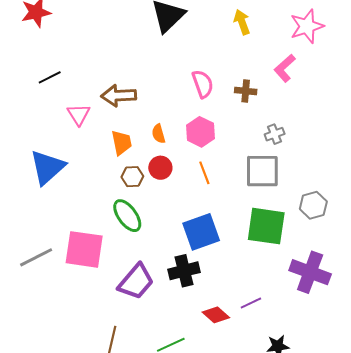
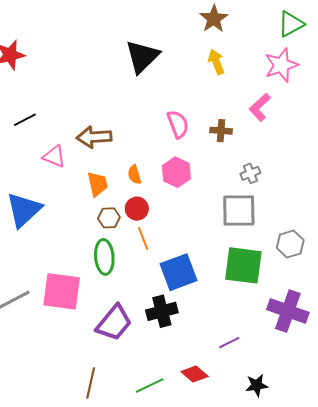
pink triangle: (79, 114) -> (54, 156), turned -35
orange line: (204, 173) -> (143, 239), moved
green ellipse: (127, 216) -> (104, 257), turned 32
red diamond: (216, 315) -> (195, 374), moved

